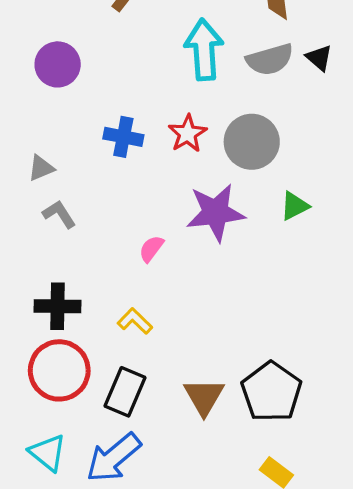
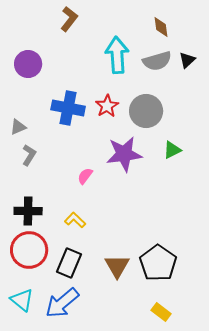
black triangle: (319, 58) -> (187, 60), turned 36
blue cross: (123, 137) -> (68, 108), size x1.4
gray L-shape: (59, 214) -> (29, 155), turned 65

